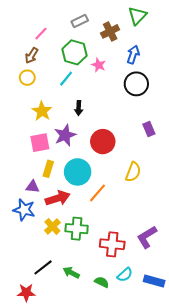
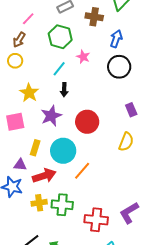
brown cross: (110, 31) -> (94, 17), turned 36
pink star: (99, 65) -> (83, 57), moved
cyan line: (66, 79) -> (59, 69), moved
pink square: (40, 143) -> (15, 122), moved
yellow semicircle: (133, 172) -> (126, 142), moved
yellow cross: (52, 226) -> (39, 203), turned 35

